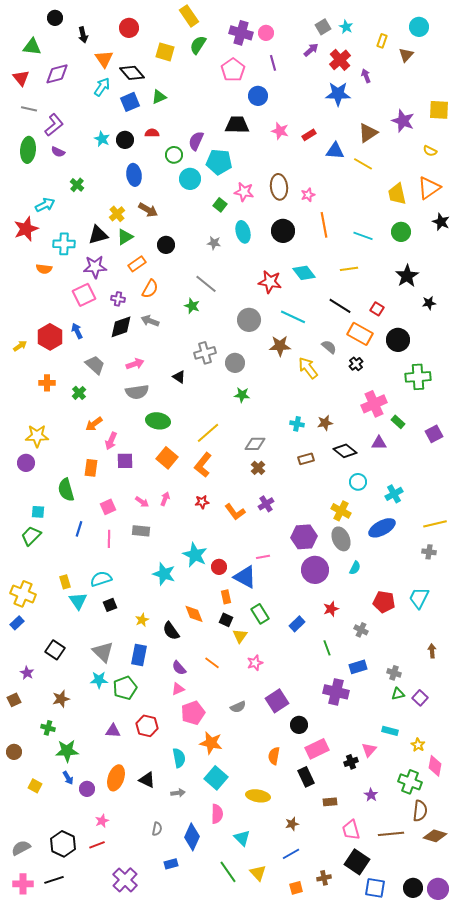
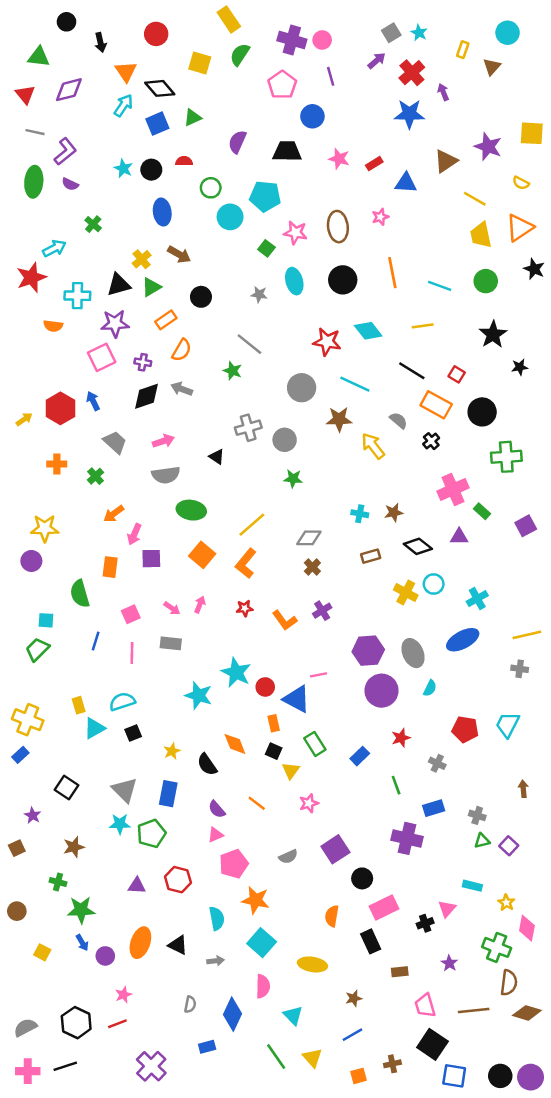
purple semicircle: (196, 141) -> (237, 142), moved
yellow line: (363, 164) -> (475, 199), moved
pink star: (308, 195) -> (380, 217), moved
yellow cross: (341, 511) -> (406, 592), moved
cyan triangle: (78, 601) -> (94, 728), turned 36

